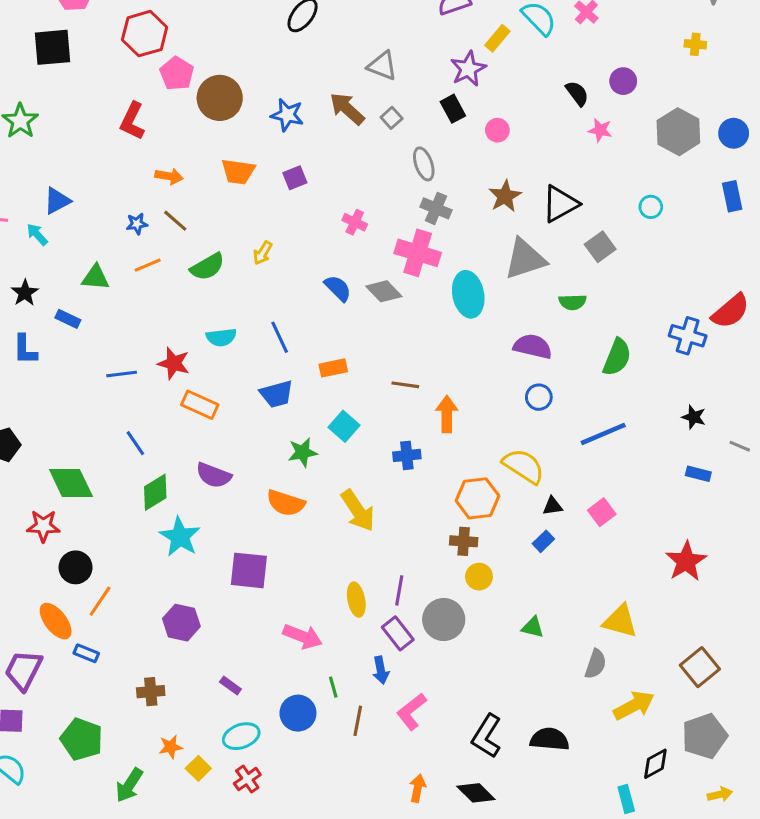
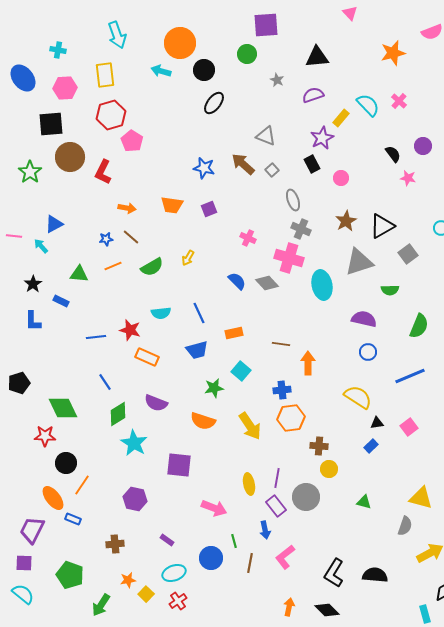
brown circle: (220, 98) -> (70, 157), moved
orange hexagon: (477, 498) -> (291, 418), moved

